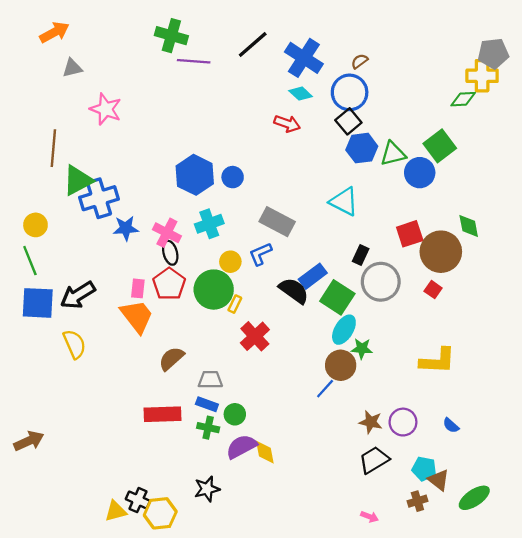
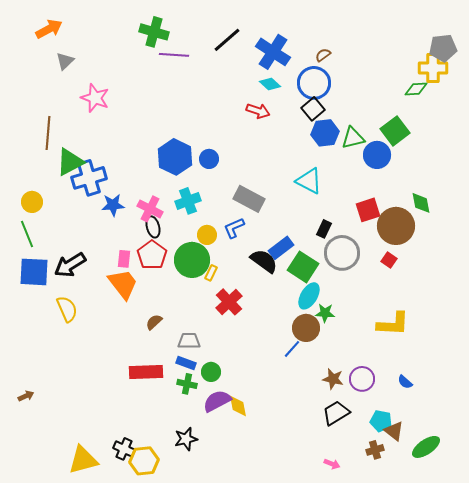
gray triangle: (72, 68) -> (65, 61), turned -30
brown semicircle: (171, 359) -> (154, 322), size x0.7
brown arrow: (29, 441) -> (26, 396), size x0.6
yellow triangle: (116, 511) -> (83, 460), moved, size x1.5

